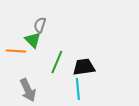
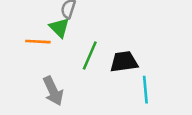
cyan line: (78, 89) -> (145, 90), moved

